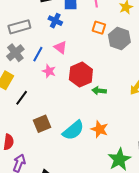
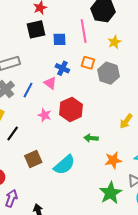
blue cross: (55, 21) -> (62, 68), moved
pink star: (49, 71) -> (45, 115), moved
green arrow: (99, 91) -> (91, 138), moved
orange star: (100, 129) -> (113, 160), moved, turned -30

